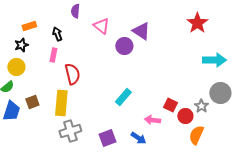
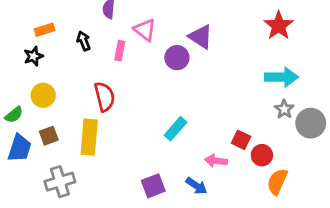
pink rectangle: (53, 55) -> (120, 51), moved
cyan arrow: (214, 60) -> (281, 77), moved
yellow circle: (16, 67) -> (43, 95), moved
gray star: (201, 106) -> (284, 109), moved
gray cross: (70, 131) -> (60, 182), moved

